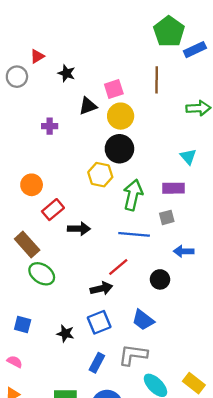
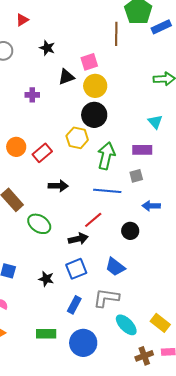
red triangle: (37, 56) -> (22, 20), moved
brown line: (157, 80) -> (116, 34), moved
red rectangle: (53, 210) -> (42, 153), moved
green ellipse: (42, 274) -> (39, 224), moved

